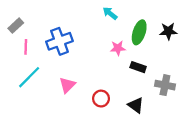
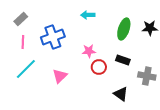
cyan arrow: (110, 13) -> (88, 15), moved, turned -40
gray rectangle: (16, 26) -> (21, 19), moved
pink star: (118, 48) -> (89, 51), moved
red circle: (101, 99) -> (99, 67), moved

